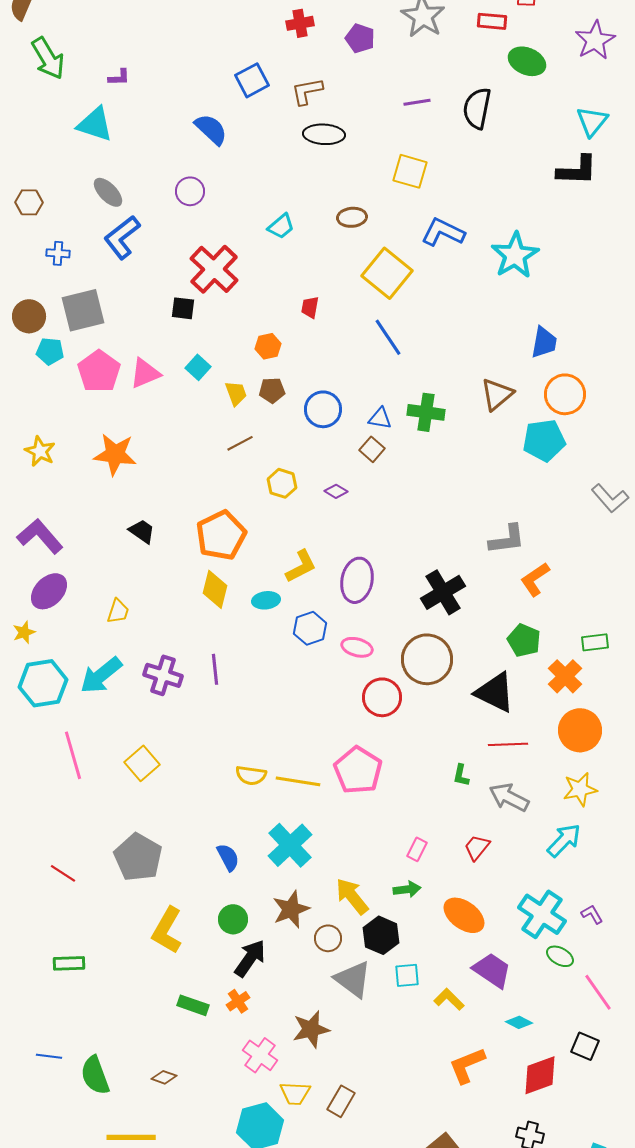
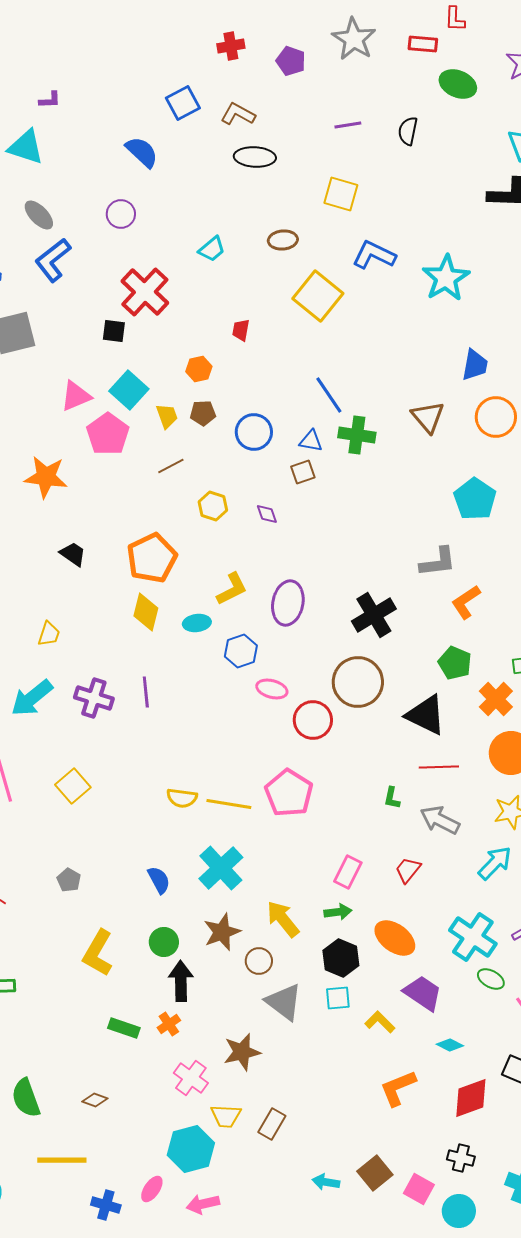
brown L-shape: (307, 91) -> (238, 114), turned 40
black semicircle: (477, 108) -> (408, 131), size x0.7
blue line: (388, 337) -> (329, 395), moved
cyan square: (198, 367) -> (129, 390), size x1.5
pink pentagon: (99, 371) -> (108, 434), moved
brown triangle: (497, 394) -> (428, 417), turned -30
cyan pentagon: (544, 440) -> (475, 499), moved, turned -30
brown square: (372, 449) -> (303, 472), turned 30
purple diamond: (336, 491) -> (267, 514), turned 40
pink ellipse: (357, 647) -> (272, 689), moved
pink rectangle: (417, 849) -> (348, 872), size x1.4
gray pentagon: (138, 857) -> (69, 880), size x0.5
black hexagon: (381, 935) -> (341, 958), moved
black arrow: (250, 958) -> (181, 981), turned -36

